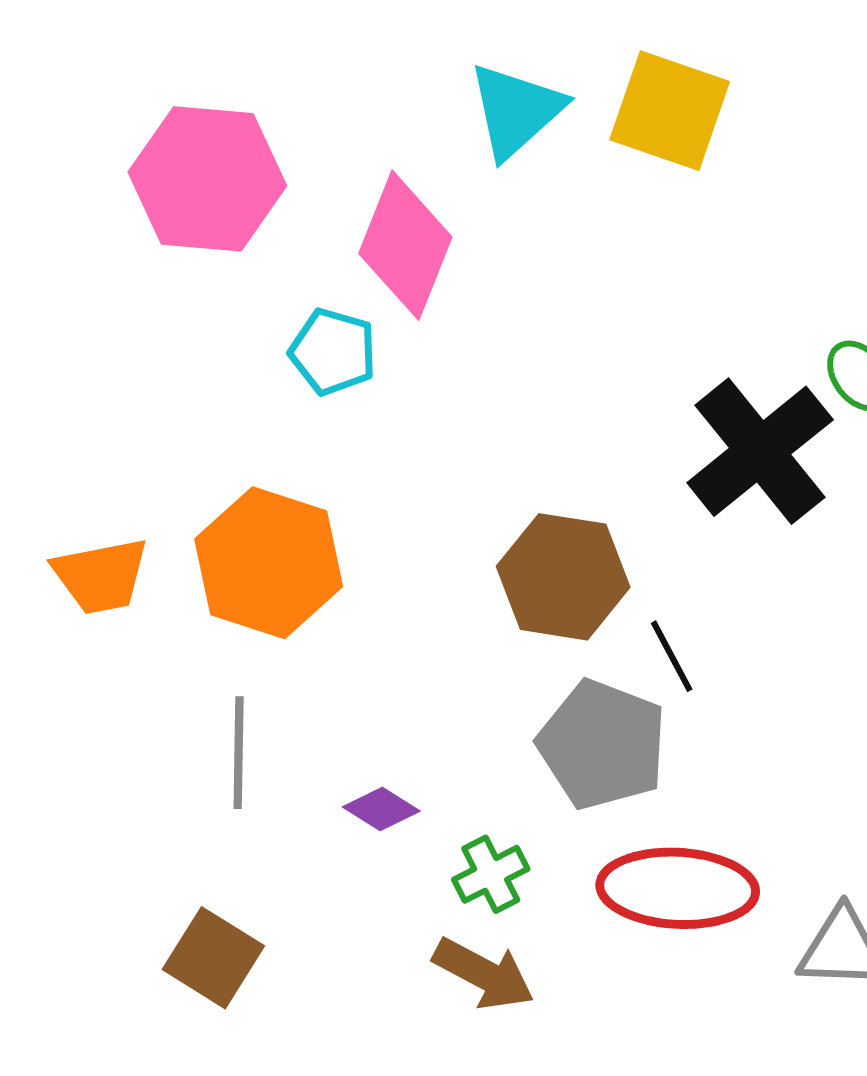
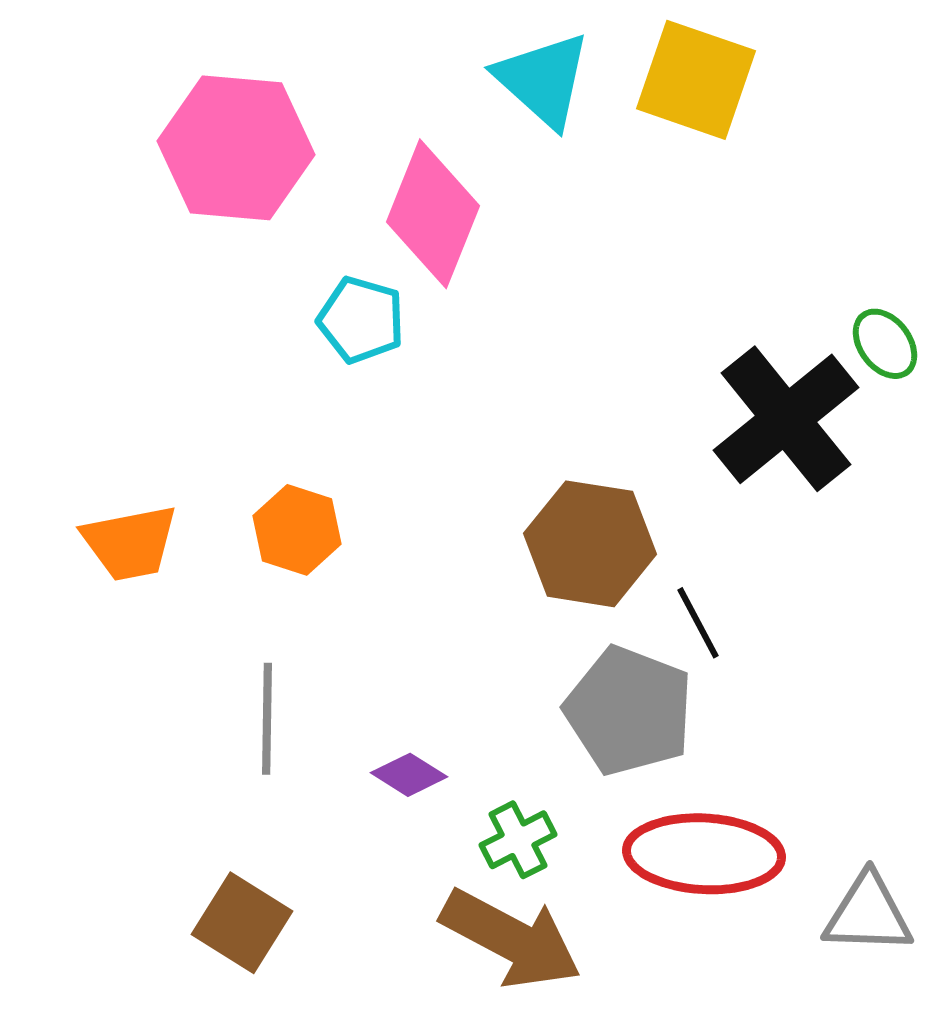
cyan triangle: (516, 111) -> (543, 80), turned -36
orange hexagon: (269, 563) -> (297, 530), size x0.6
brown arrow: (484, 974) -> (511, 939), size x1.4

